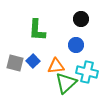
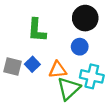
black circle: (81, 19) -> (85, 18), size x1.5

